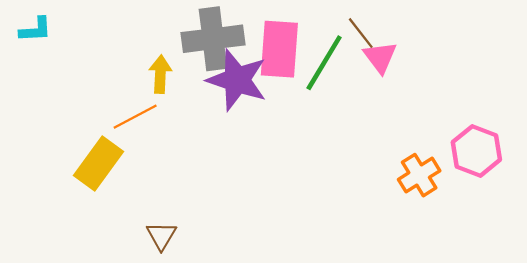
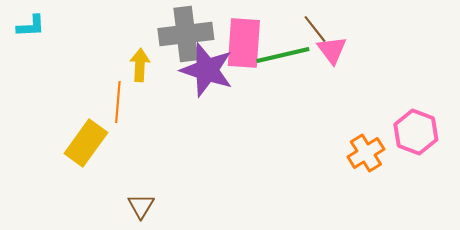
green line: (324, 63) -> (283, 55), turned 46
orange line: (135, 117) -> (118, 102), turned -57

